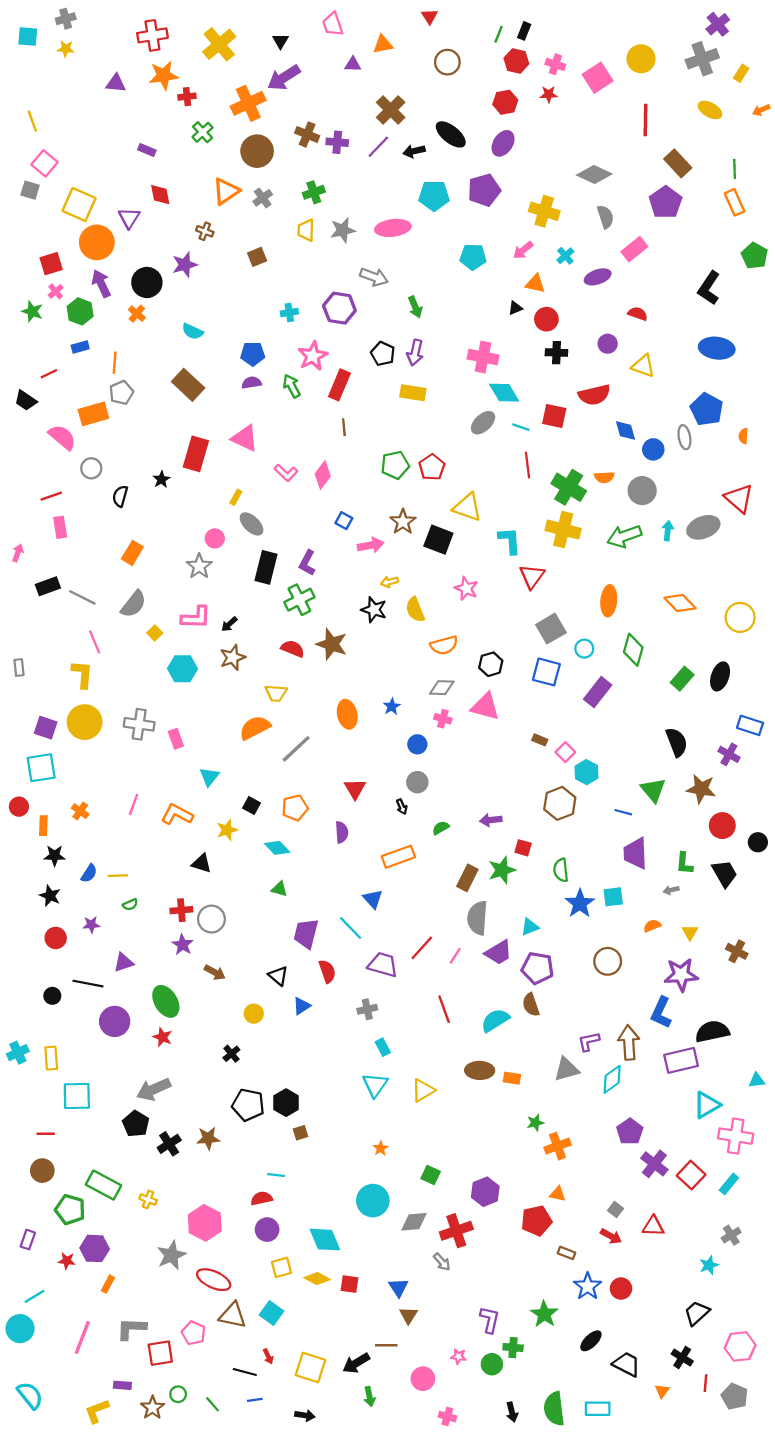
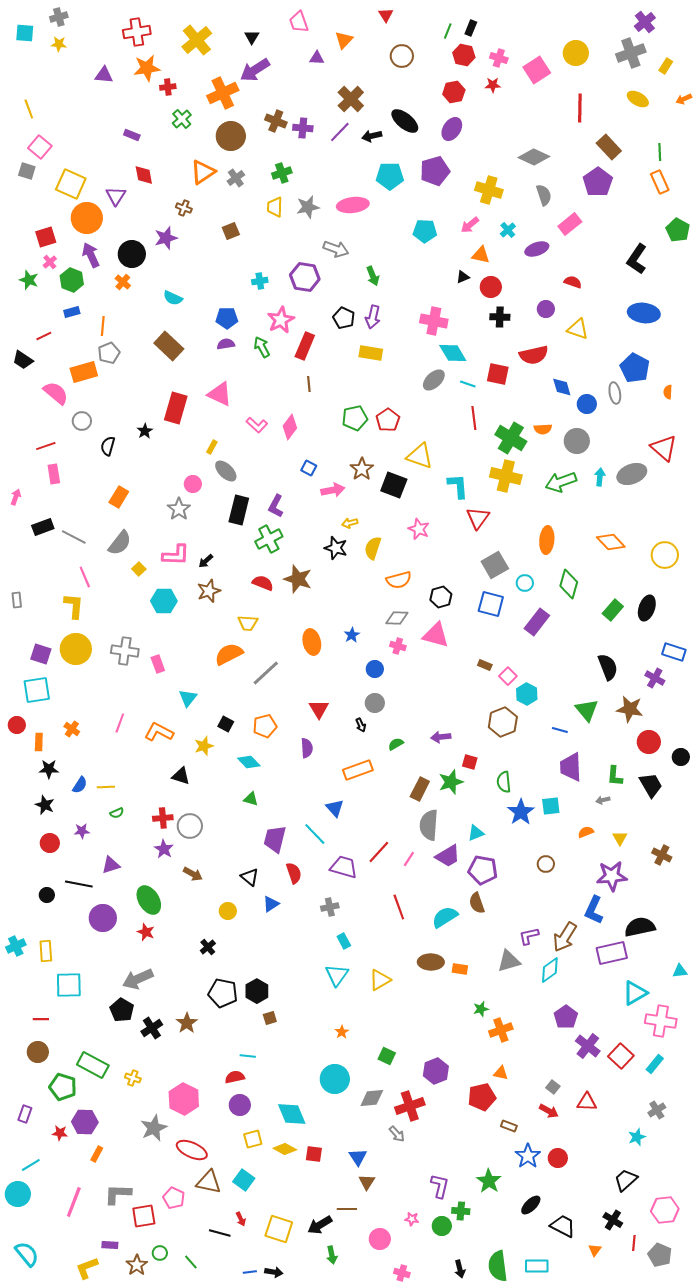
orange triangle: (383, 44) -> (344, 40), turned -36
yellow semicircle: (415, 610) -> (373, 548), turned 40
brown circle: (608, 961) -> (546, 864), size x0.7
brown arrow: (629, 1043) -> (565, 937), turned -144
brown star: (208, 1138) -> (187, 1023), turned -30
blue line: (255, 1400) -> (250, 1272), moved

